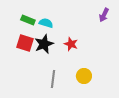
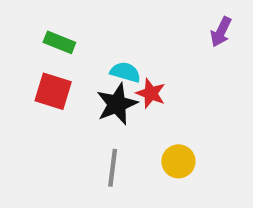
cyan semicircle: (46, 23) -> (125, 72), moved
black star: (44, 44) -> (117, 104), moved

